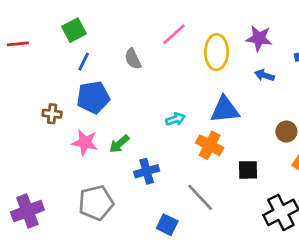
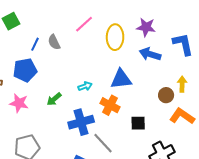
blue line: (84, 62) -> (35, 44), moved
blue arrow: (264, 75) -> (150, 54), size x1.5
green arrow: (119, 144) -> (54, 99), moved
blue cross: (147, 171) -> (81, 122), moved, size x1.4

